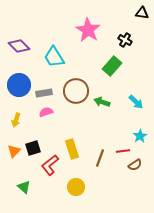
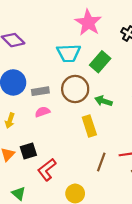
cyan trapezoid: (54, 57) -> (69, 53), moved, turned -60
green rectangle: (112, 66) -> (100, 62), moved
yellow rectangle: (72, 149) -> (89, 126), moved

